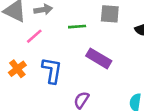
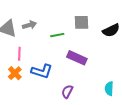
pink line: (34, 36) -> (19, 54), moved, turned -40
blue L-shape: (52, 70) -> (42, 71), turned 105

